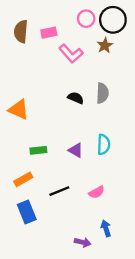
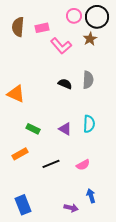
green rectangle: (38, 150) -> (33, 129), turned 32
blue rectangle: (27, 212) -> (23, 205), moved

